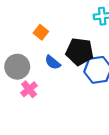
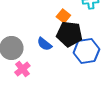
orange square: (41, 32) -> (63, 16), moved

